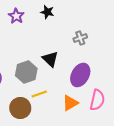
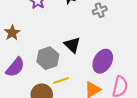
gray cross: (80, 38) -> (100, 10), moved

